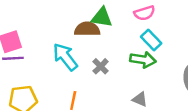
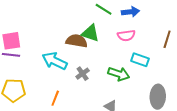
cyan rectangle: (151, 40) -> (140, 60), moved, turned -36
cyan arrow: (65, 57) -> (55, 61), turned -35

